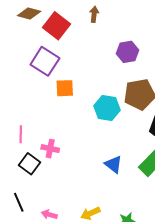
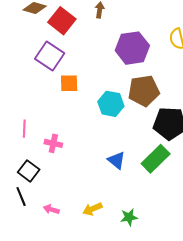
purple hexagon: (127, 52) -> (132, 48), size x1.5
black square: (29, 164) -> (29, 171), moved

